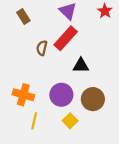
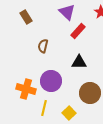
red rectangle: (66, 38) -> (78, 31), moved, size x0.7
purple circle: (61, 95) -> (51, 81), moved
yellow line: (34, 121) -> (44, 108), moved

